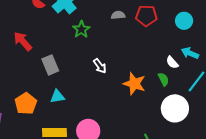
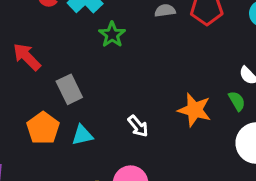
white arrow: (100, 66) -> (138, 126), moved
orange pentagon: (26, 104) -> (43, 128), moved

